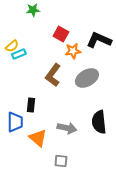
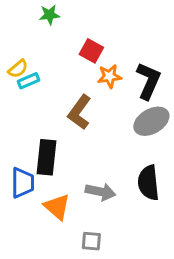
black L-shape: (99, 40) -> (148, 81), moved, turned 90
gray ellipse: (87, 78) -> (151, 121), moved
black rectangle: (31, 105) -> (46, 157), size x1.6

